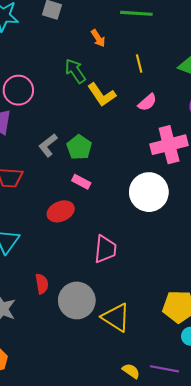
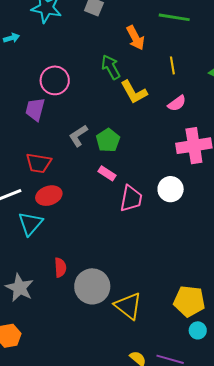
orange arrow: (98, 38) -> (135, 38), size x1.4
white circle: (149, 192) -> (171, 189), size x0.7
red ellipse: (61, 211) -> (49, 196), moved
pink trapezoid: (105, 249) -> (131, 198), moved

